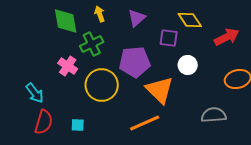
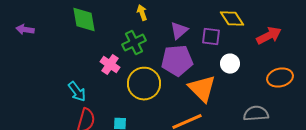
purple triangle: (137, 18) -> (179, 31), moved
green diamond: (66, 21) -> (84, 20), moved

